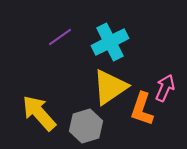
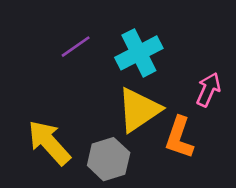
pink arrow: (165, 88) -> (208, 90), moved

